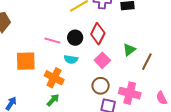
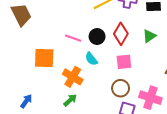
green triangle: (129, 50) -> (149, 36), moved
cyan semicircle: (71, 59) -> (91, 59), turned 40
pink square: (102, 60) -> (124, 62), turned 35

